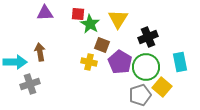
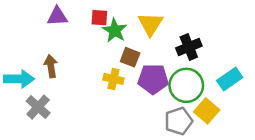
purple pentagon: (120, 62) -> (153, 79), turned -30
cyan rectangle: (180, 62) -> (230, 79), turned 66
gray cross: (30, 84) -> (38, 107), turned -30

